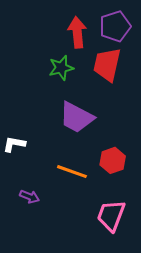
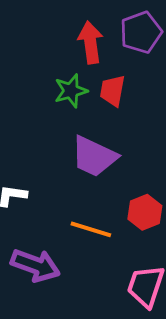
red trapezoid: (107, 65) -> (113, 91), moved, size x0.7
purple arrow: (30, 197) -> (35, 265), size x1.8

